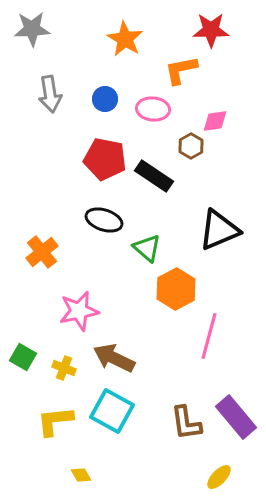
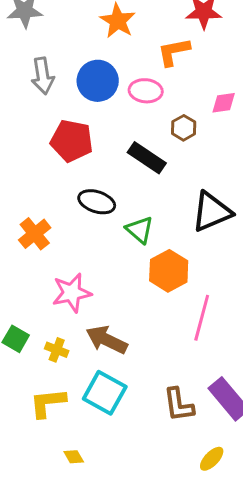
blue circle: (105, 99) -> (98, 81), size x1.6
pink diamond: (215, 121) -> (224, 103), moved
red pentagon: (105, 159) -> (72, 141), moved

